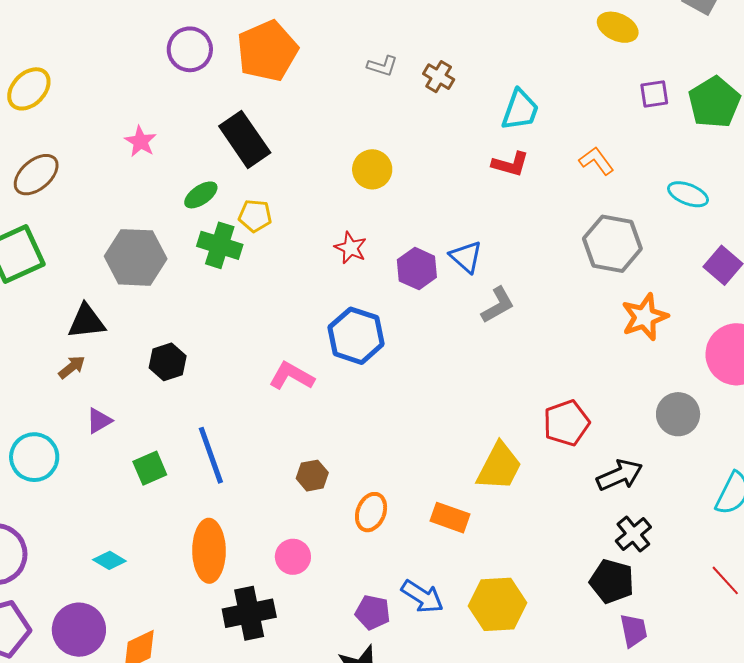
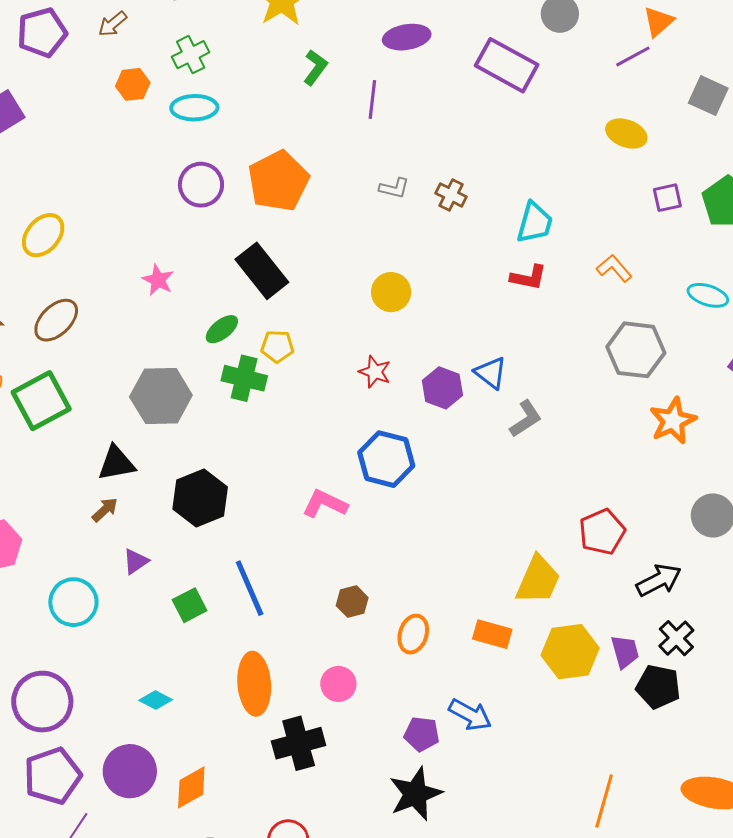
black hexagon: (168, 362) -> (200, 498), size x1.5
yellow hexagon: (497, 604) -> (570, 652), moved
purple trapezoid: (634, 630) -> (625, 652), moved

